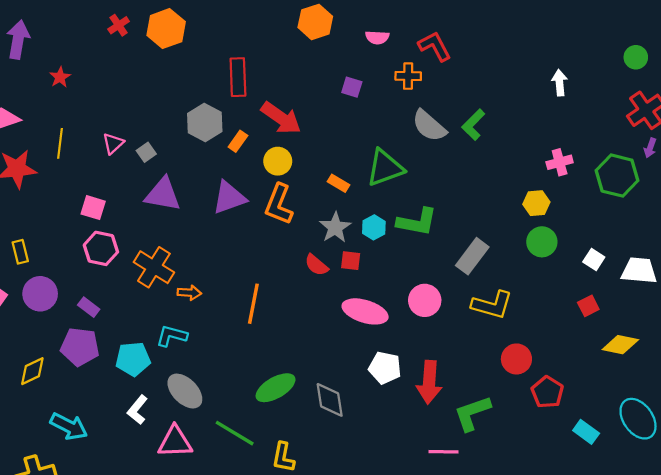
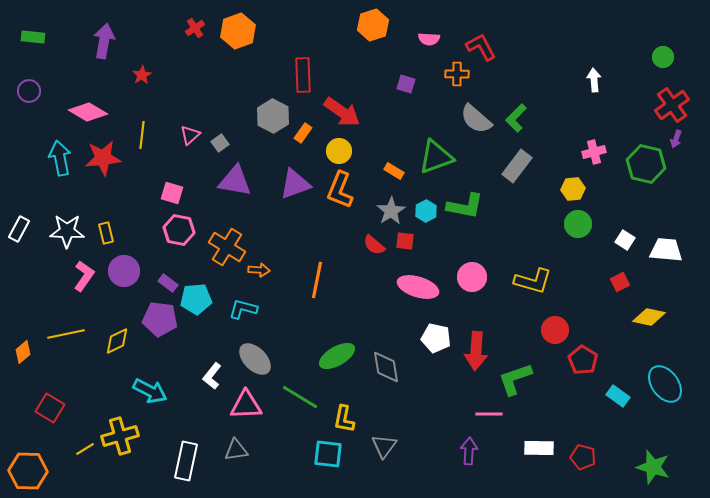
gray rectangle: (472, 256) -> (517, 166), moved
cyan pentagon: (133, 359) -> (196, 299), moved

